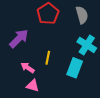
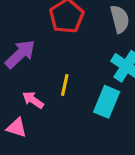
pink triangle: (33, 86) -> (17, 128), moved

